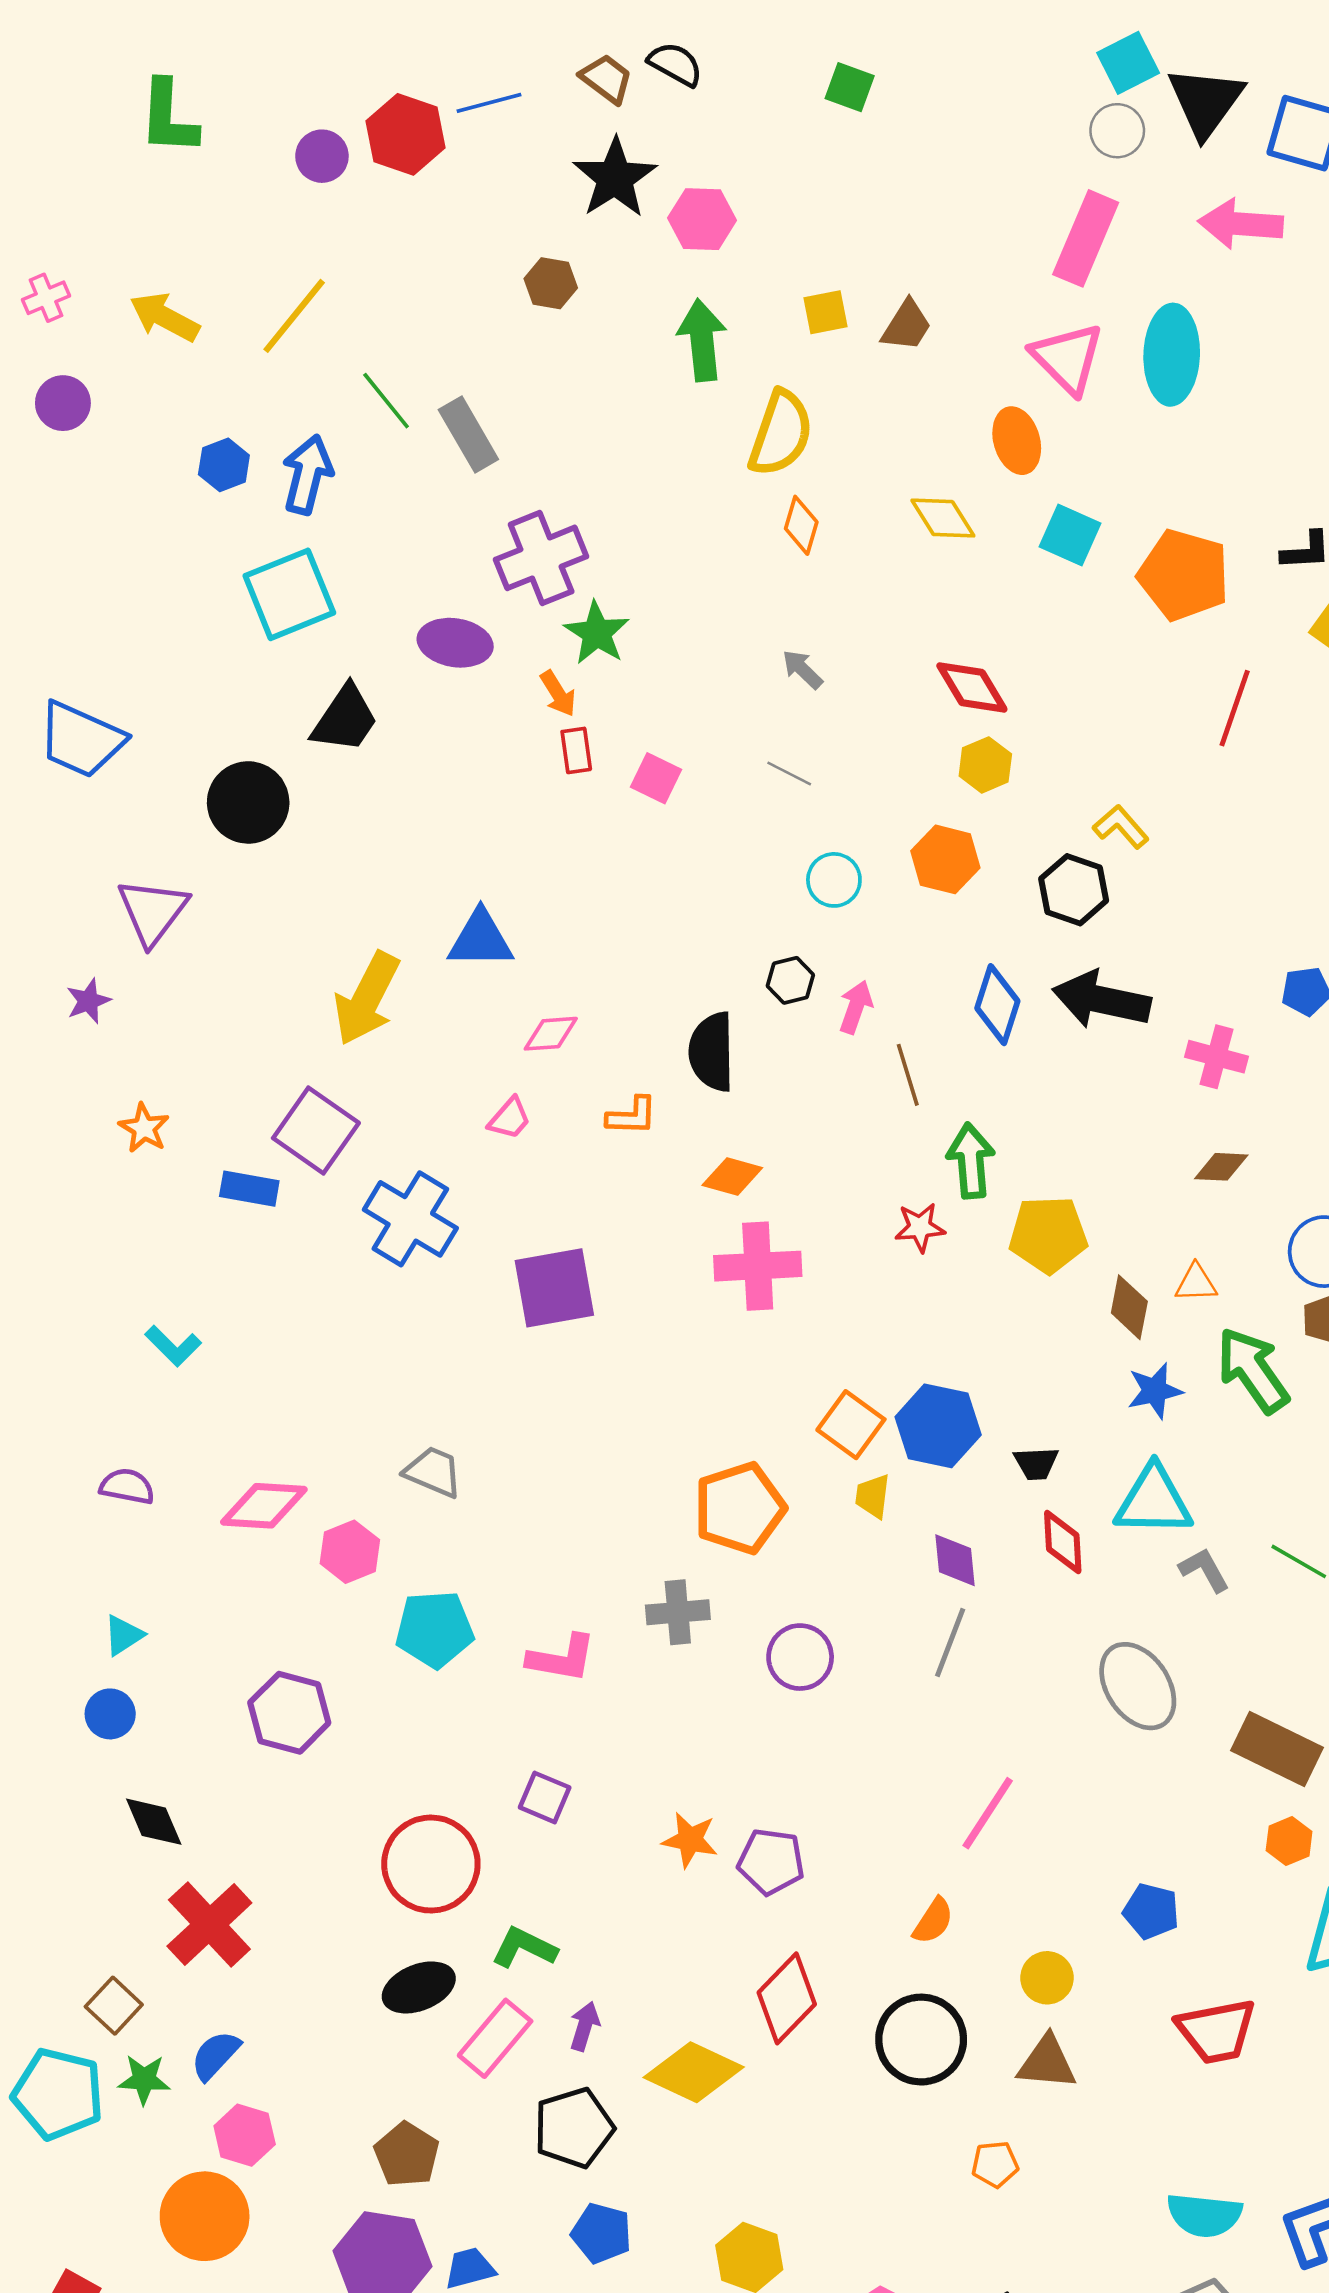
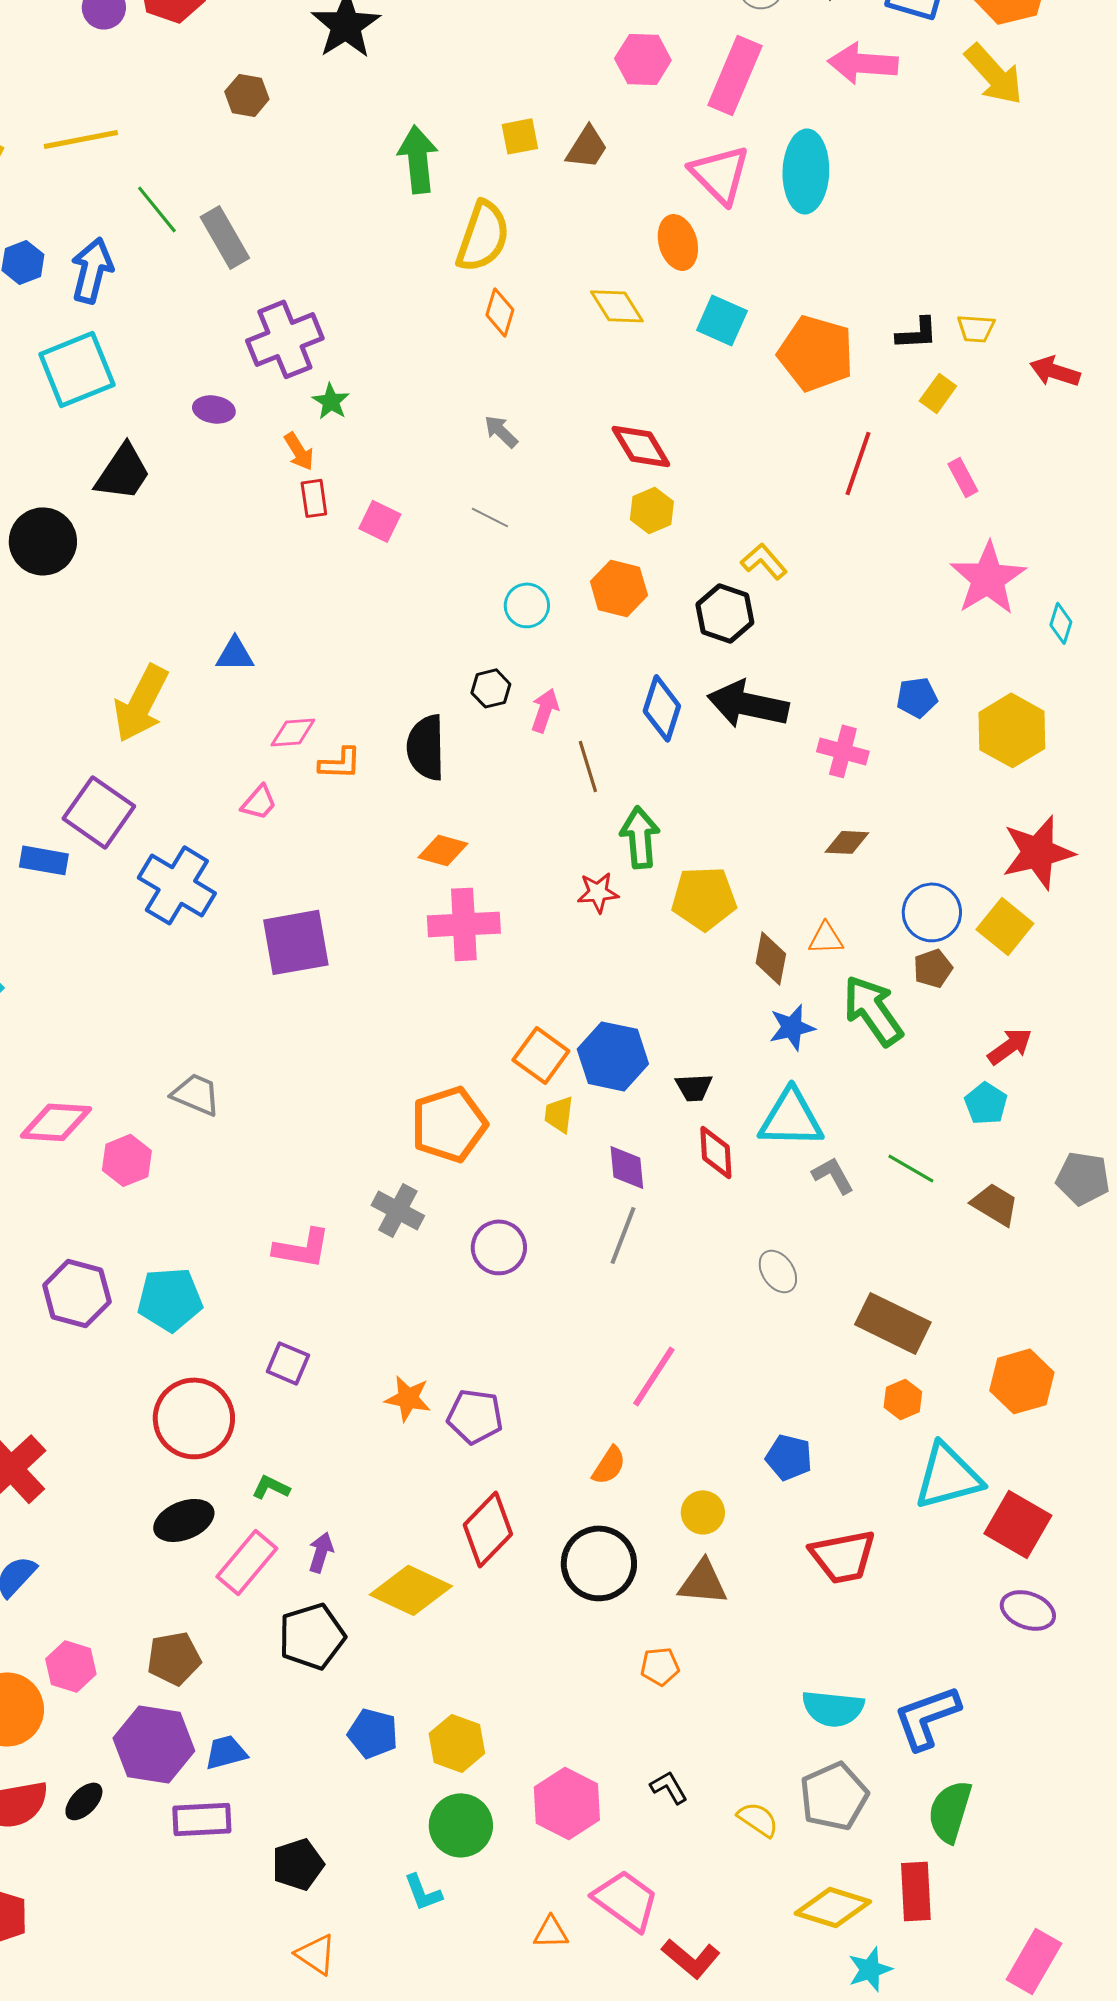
pink hexagon: (702, 219) -> (643, 59), moved
brown hexagon: (551, 283) -> (247, 95), moved
yellow line: (294, 316) -> (81, 139), turned 40
green star: (597, 633) -> (331, 401), size x0.7
purple ellipse: (455, 643) -> (214, 409), size x0.7
blue triangle: (481, 939) -> (235, 654), size x0.7
orange L-shape: (632, 1116) -> (340, 763), moved
gray cross: (678, 1612) -> (398, 1210), turned 33
cyan pentagon: (435, 1629) -> (170, 1299), moved
gray ellipse: (1138, 1686) -> (778, 1271), size x0.6
green L-shape: (524, 1948) -> (271, 1487), size x0.7
pink hexagon: (245, 2135) -> (71, 1666), moved
brown pentagon: (407, 2155) -> (174, 1658), turned 30
blue pentagon: (602, 2233) -> (373, 1733), moved

